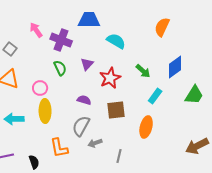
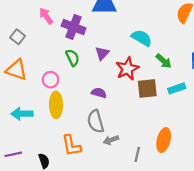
cyan semicircle: (116, 41) -> (142, 38), moved
cyan rectangle: (155, 96) -> (177, 88), turned 35
brown square: (116, 110) -> (147, 88), moved
gray semicircle: (81, 126) -> (96, 121), turned -45
orange ellipse: (146, 127) -> (164, 140), moved

